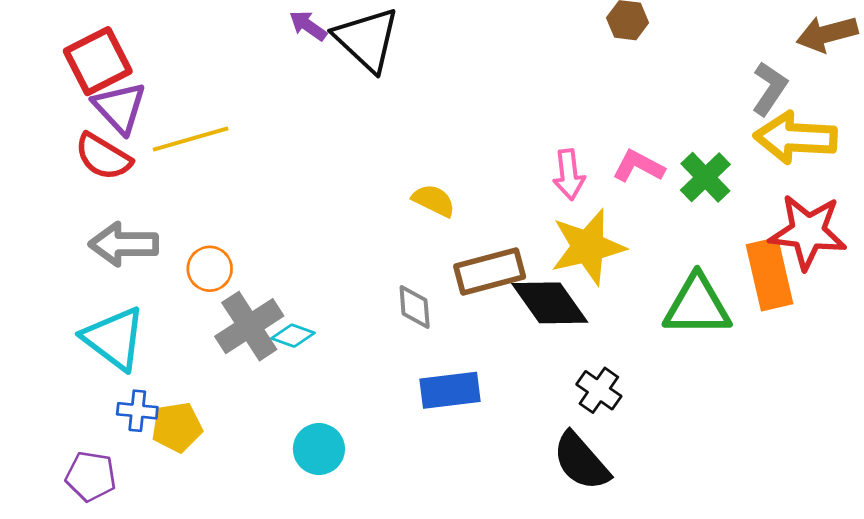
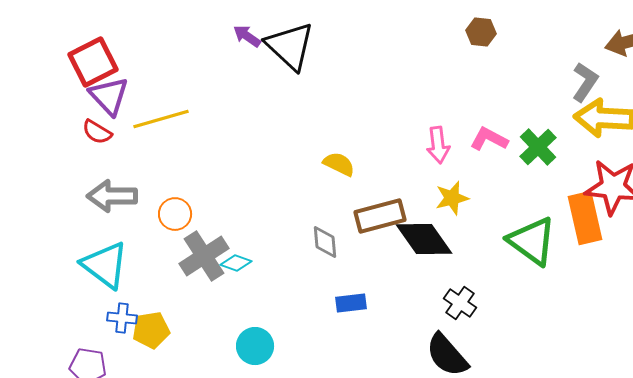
red semicircle: (103, 157) -> (97, 132), size x0.7
yellow star: (588, 247) -> (452, 198), size x0.6
green triangle: (697, 306) -> (532, 241), turned 36
blue rectangle: (450, 390) -> (351, 303), size x0.7

